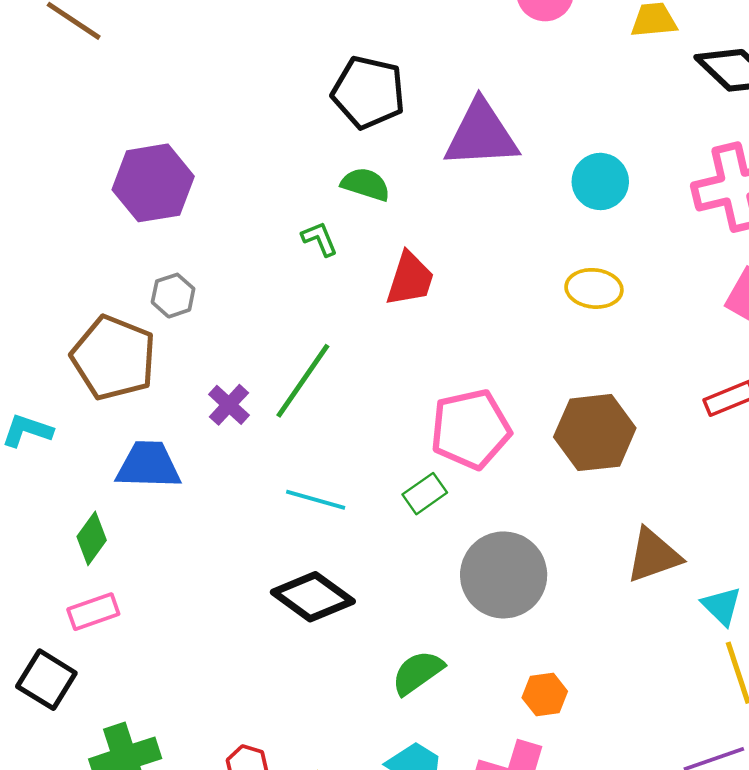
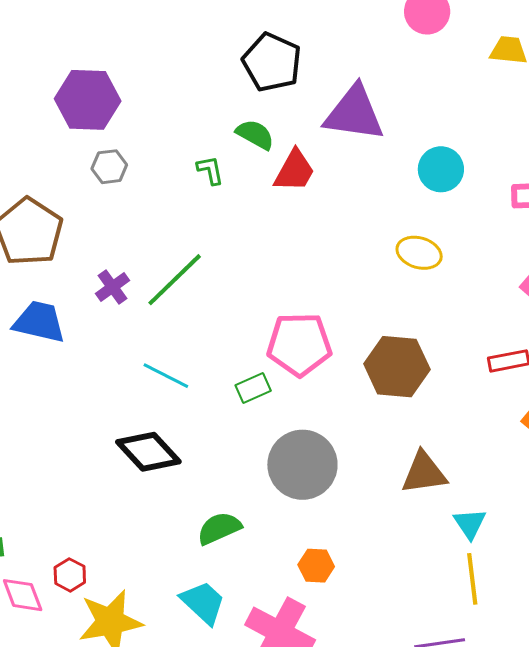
red trapezoid: (410, 279) -> (294, 171), moved
gray hexagon: (173, 296) -> (109, 167), moved

